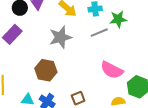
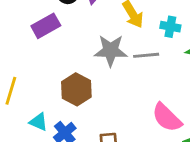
gray line: (99, 33) -> (146, 55), moved

